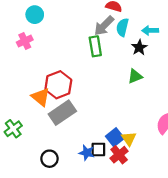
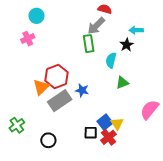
cyan semicircle: (122, 27) -> (111, 60), moved
green triangle: (135, 76) -> (122, 83), moved
orange triangle: (41, 97) -> (41, 87), turned 36
green cross: (13, 129) -> (17, 125), moved
blue star: (87, 153) -> (82, 90), moved

